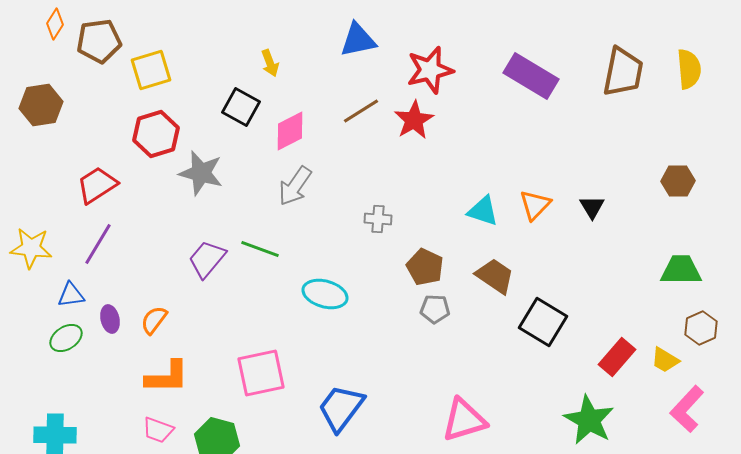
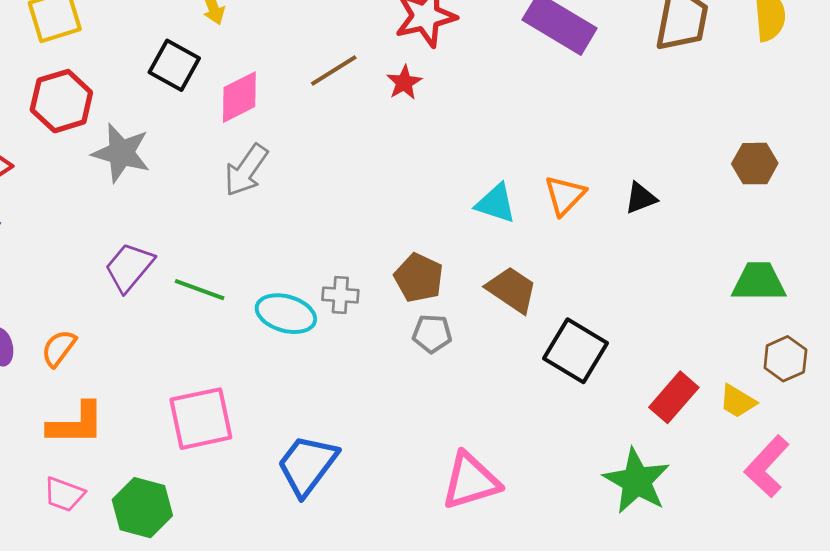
red star: (414, 120) -> (404, 82), size x0.7
black triangle: (592, 207) -> (641, 198), turned 40
gray cross: (378, 219) -> (340, 295), moved
green line: (260, 249) -> (200, 290), moved

